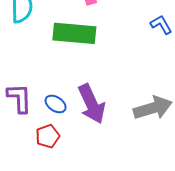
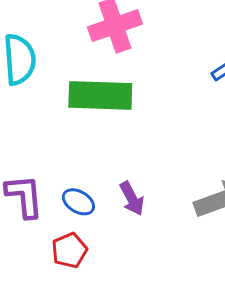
purple arrow: (92, 104) -> (132, 199), size x0.6

